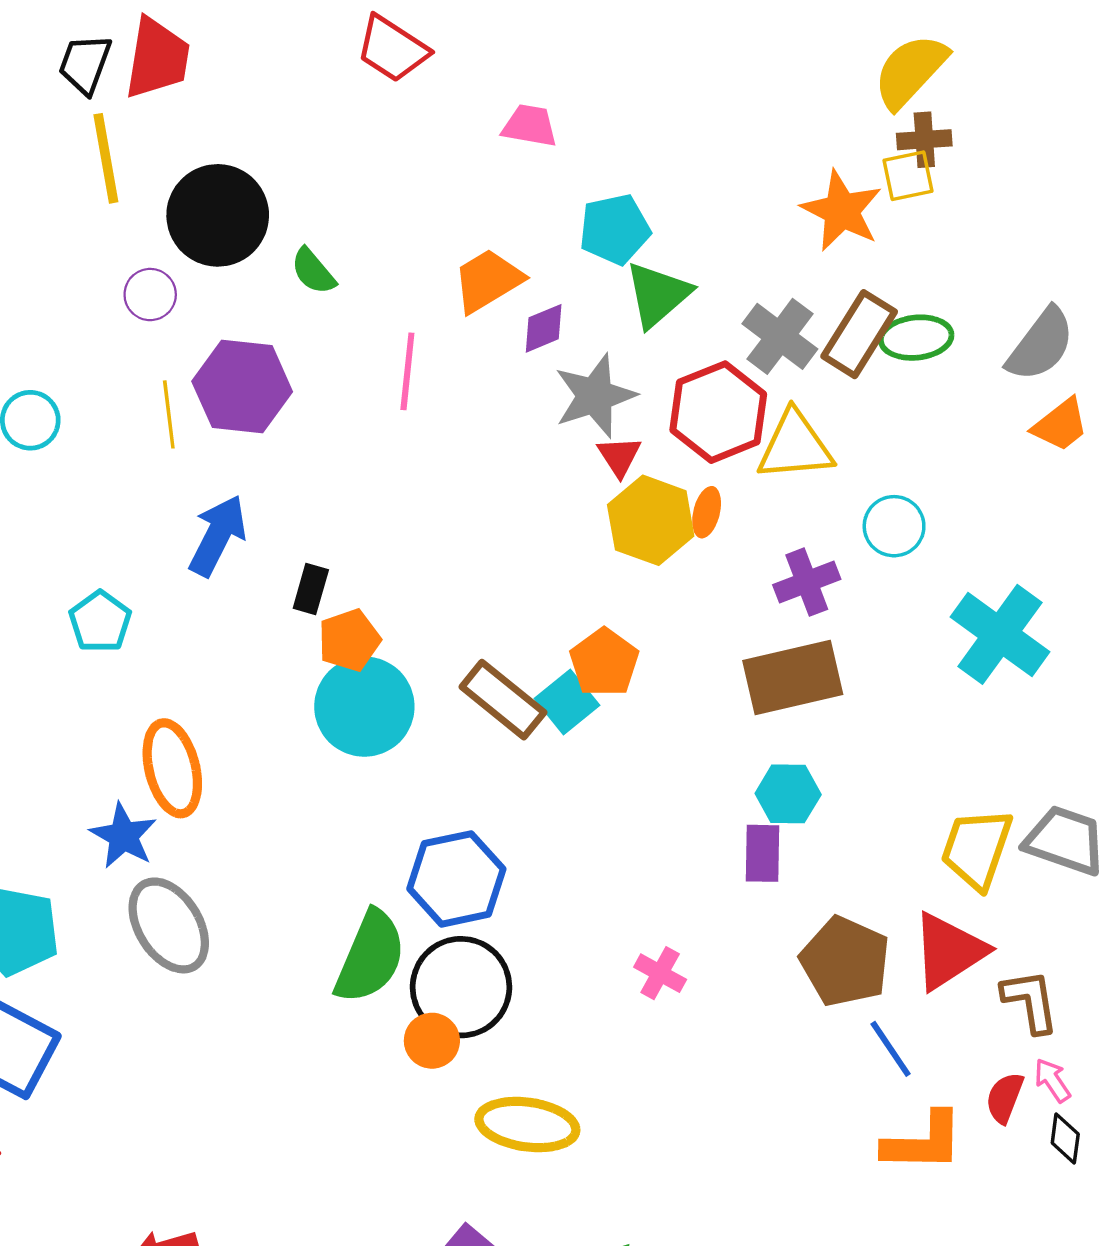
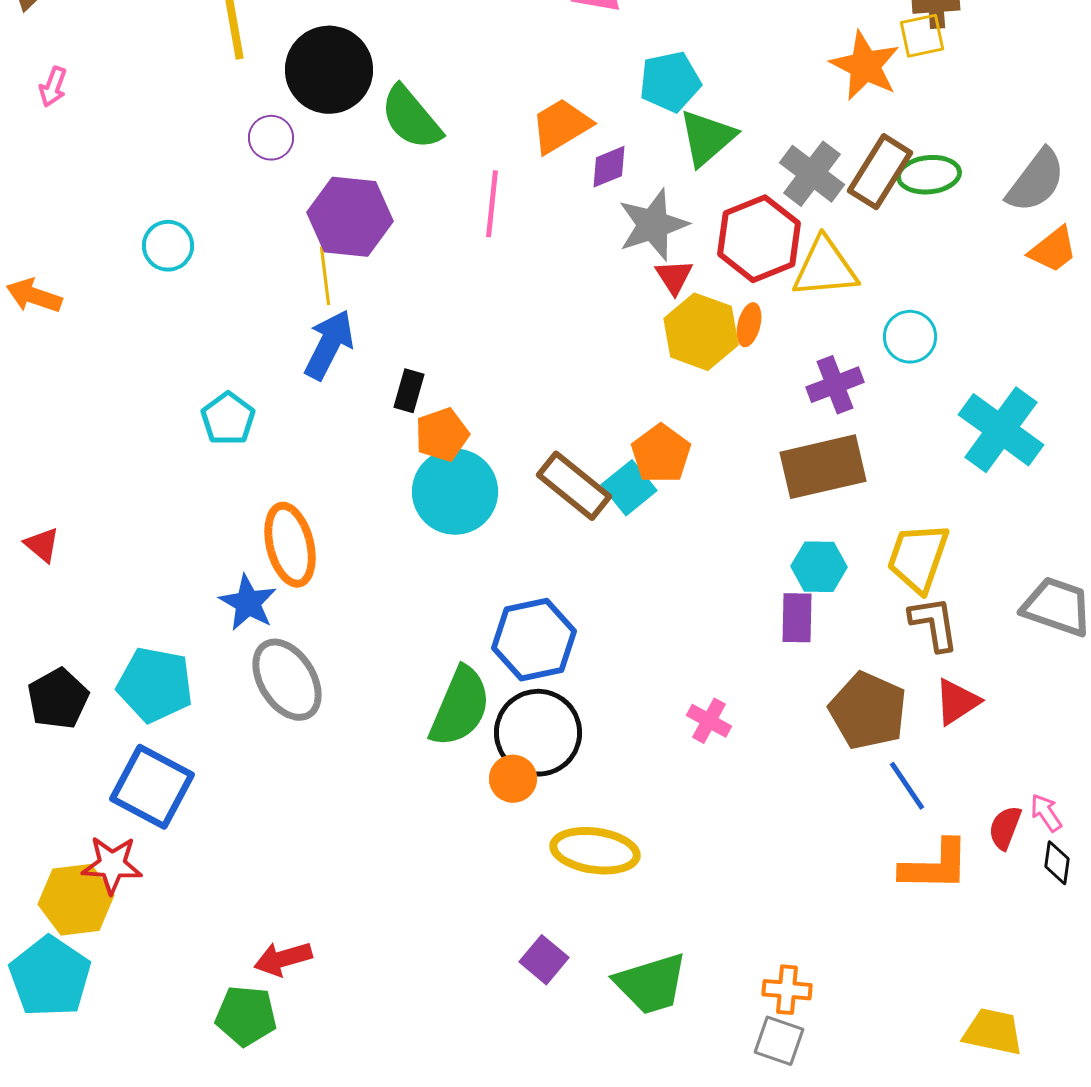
green semicircle: (313, 271) -> (411, 118), size x1.6
yellow line: (169, 414) -> (325, 276), moved
yellow trapezoid: (977, 849) -> (918, 558), moved
red triangle: (949, 951) -> (957, 702), size x0.7
brown L-shape: (1030, 1001) -> (934, 624), moved

